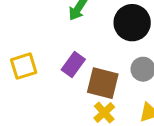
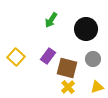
yellow square: (24, 66) -> (16, 57), turned -30

